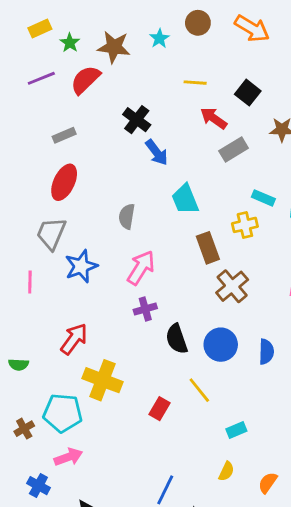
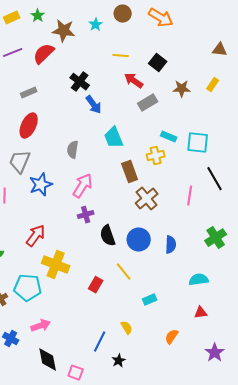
green star: (70, 43) -> (38, 16), moved
pink arrow: (68, 457) -> (41, 326), moved
yellow semicircle: (226, 471) -> (127, 328), moved, turned -56

